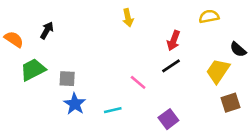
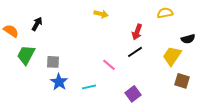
yellow arrow: (128, 18) -> (101, 14), turned -64
black semicircle: (238, 49) -> (188, 39), turned -56
green trapezoid: (33, 70) -> (26, 55), turned -35
brown square: (231, 103) -> (182, 81), turned 35

